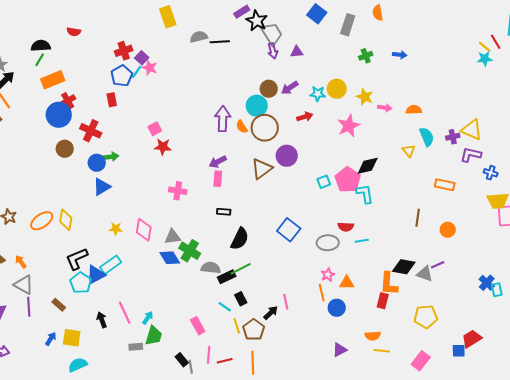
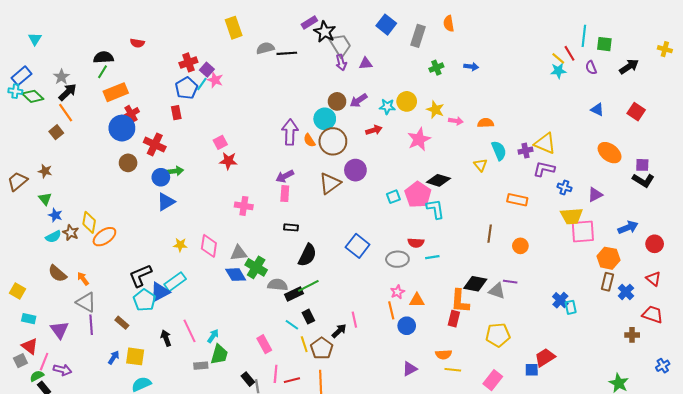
black diamond: (368, 166) -> (438, 180), turned 30
yellow diamond: (66, 220) -> (89, 222), moved
purple line: (438, 265) -> (510, 282), turned 32

